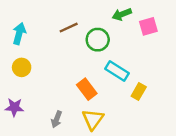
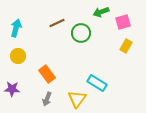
cyan rectangle: (117, 71) -> (97, 83), moved
orange rectangle: (87, 89) -> (47, 74), moved
yellow rectangle: (139, 92) -> (126, 46), moved

